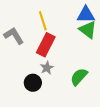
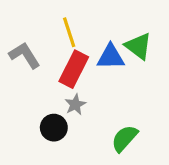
blue triangle: (86, 15) -> (111, 57), moved
green semicircle: (79, 77) -> (125, 138), moved

